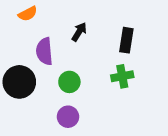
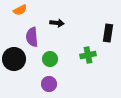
black arrow: (79, 32) -> (57, 23), turned 64
black rectangle: (126, 40) -> (108, 33), moved

